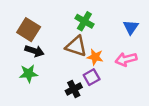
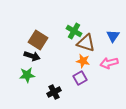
brown square: (29, 30) -> (38, 40), moved
brown triangle: (76, 46) -> (86, 43), moved
black cross: (74, 89) -> (54, 92), moved

